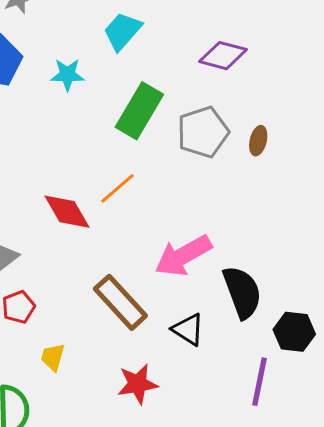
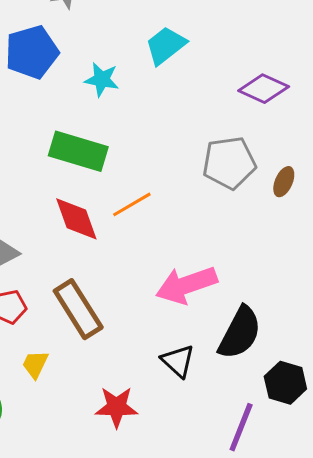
green rectangle: (139, 111) -> (78, 151), moved, turned 66
black semicircle: (242, 292) -> (240, 333), turned 38
brown rectangle: (120, 302) -> (78, 309), moved

